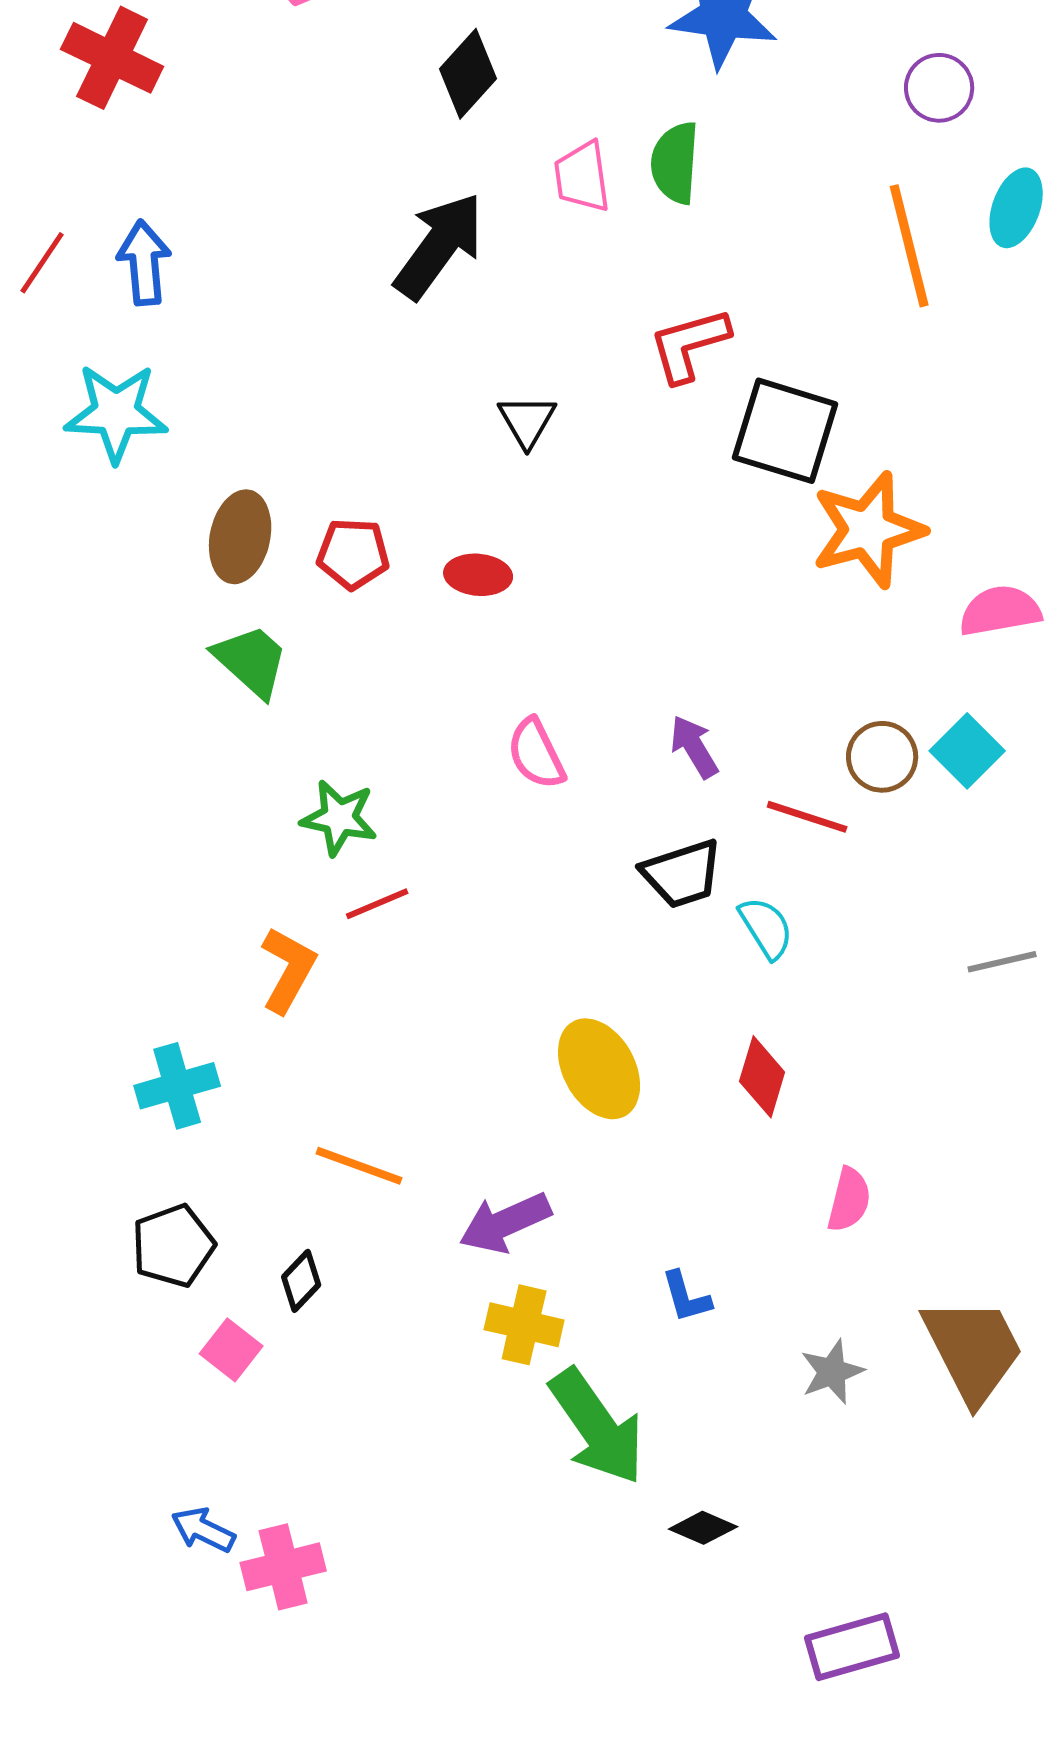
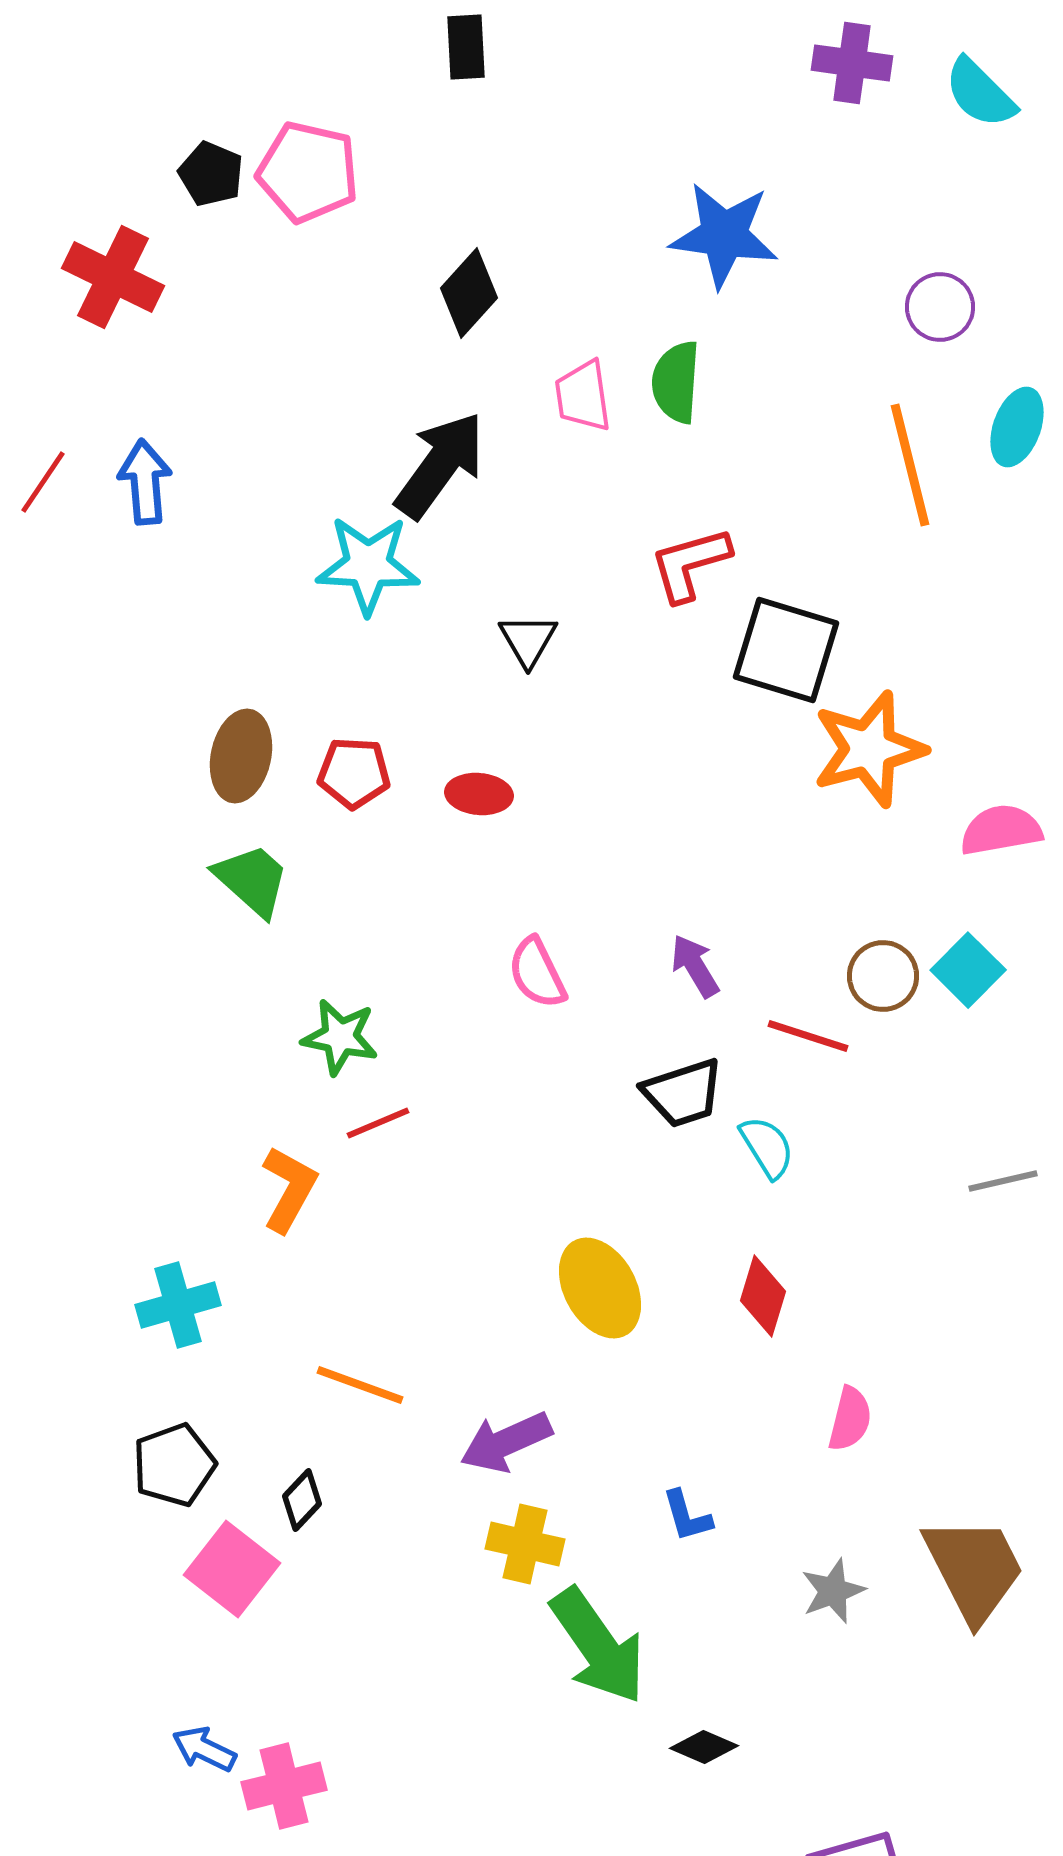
cyan star: (116, 413) -> (368, 565), moved
pink square: (231, 1350) -> (232, 1569), size x1.5

